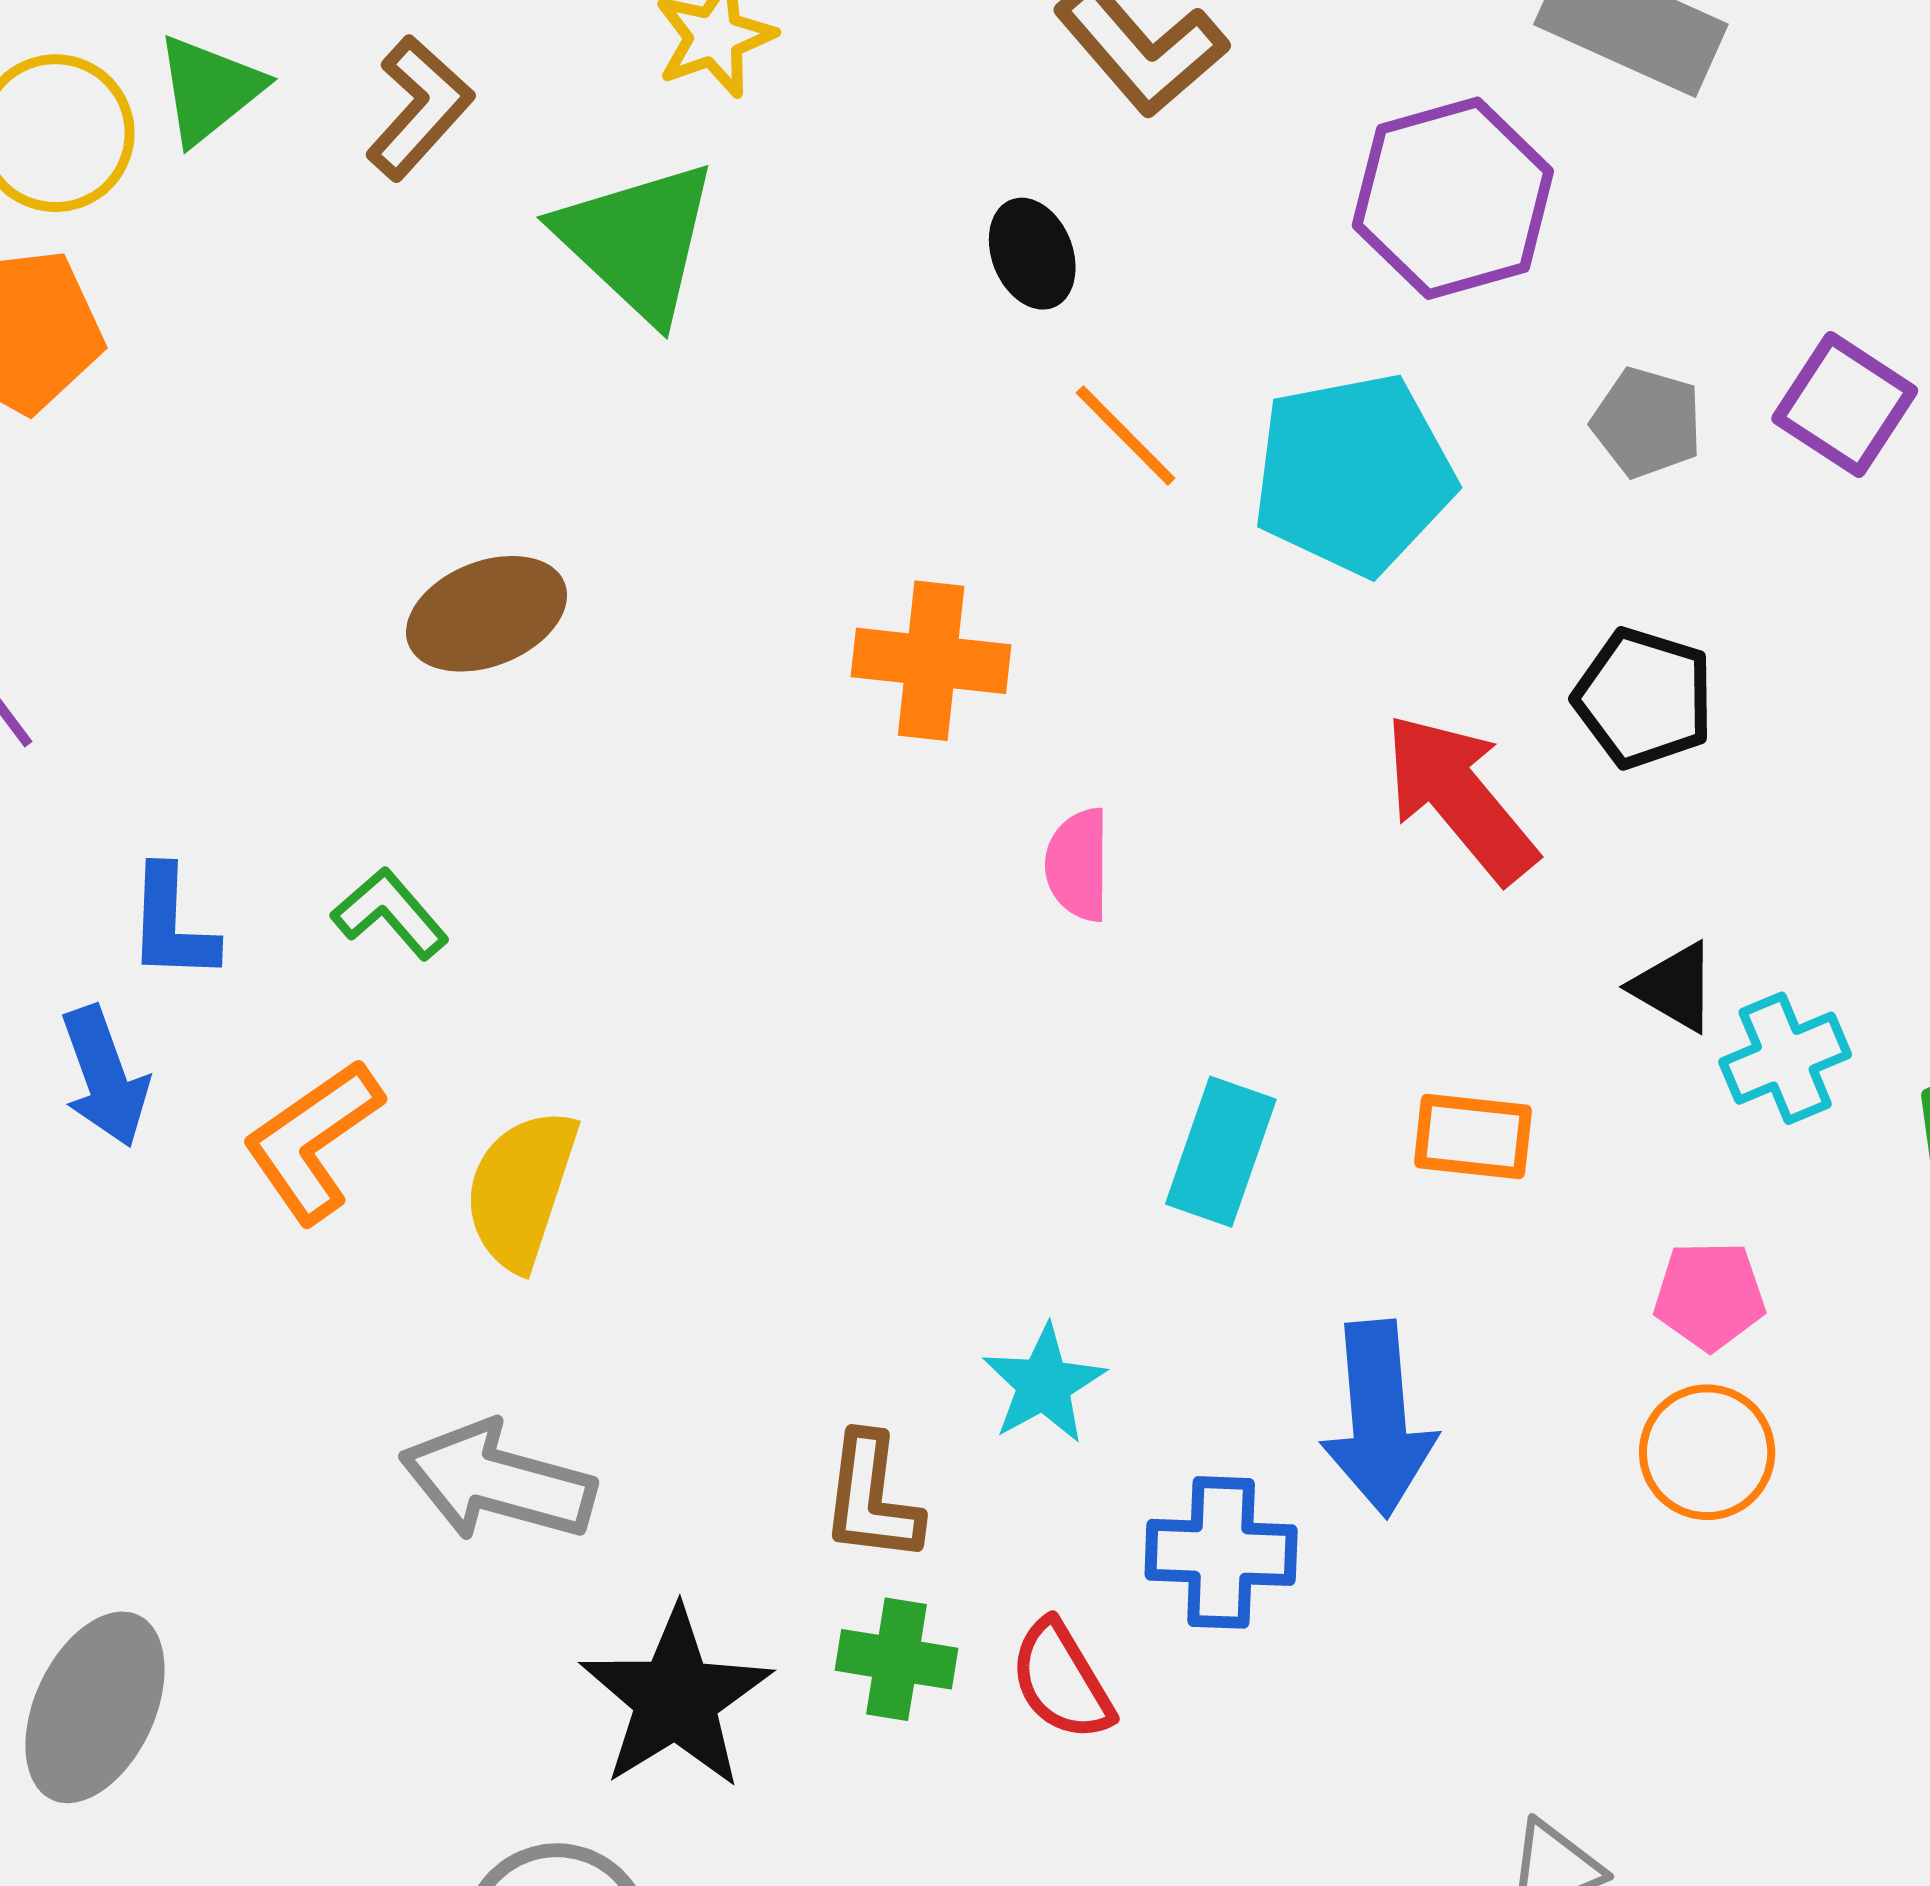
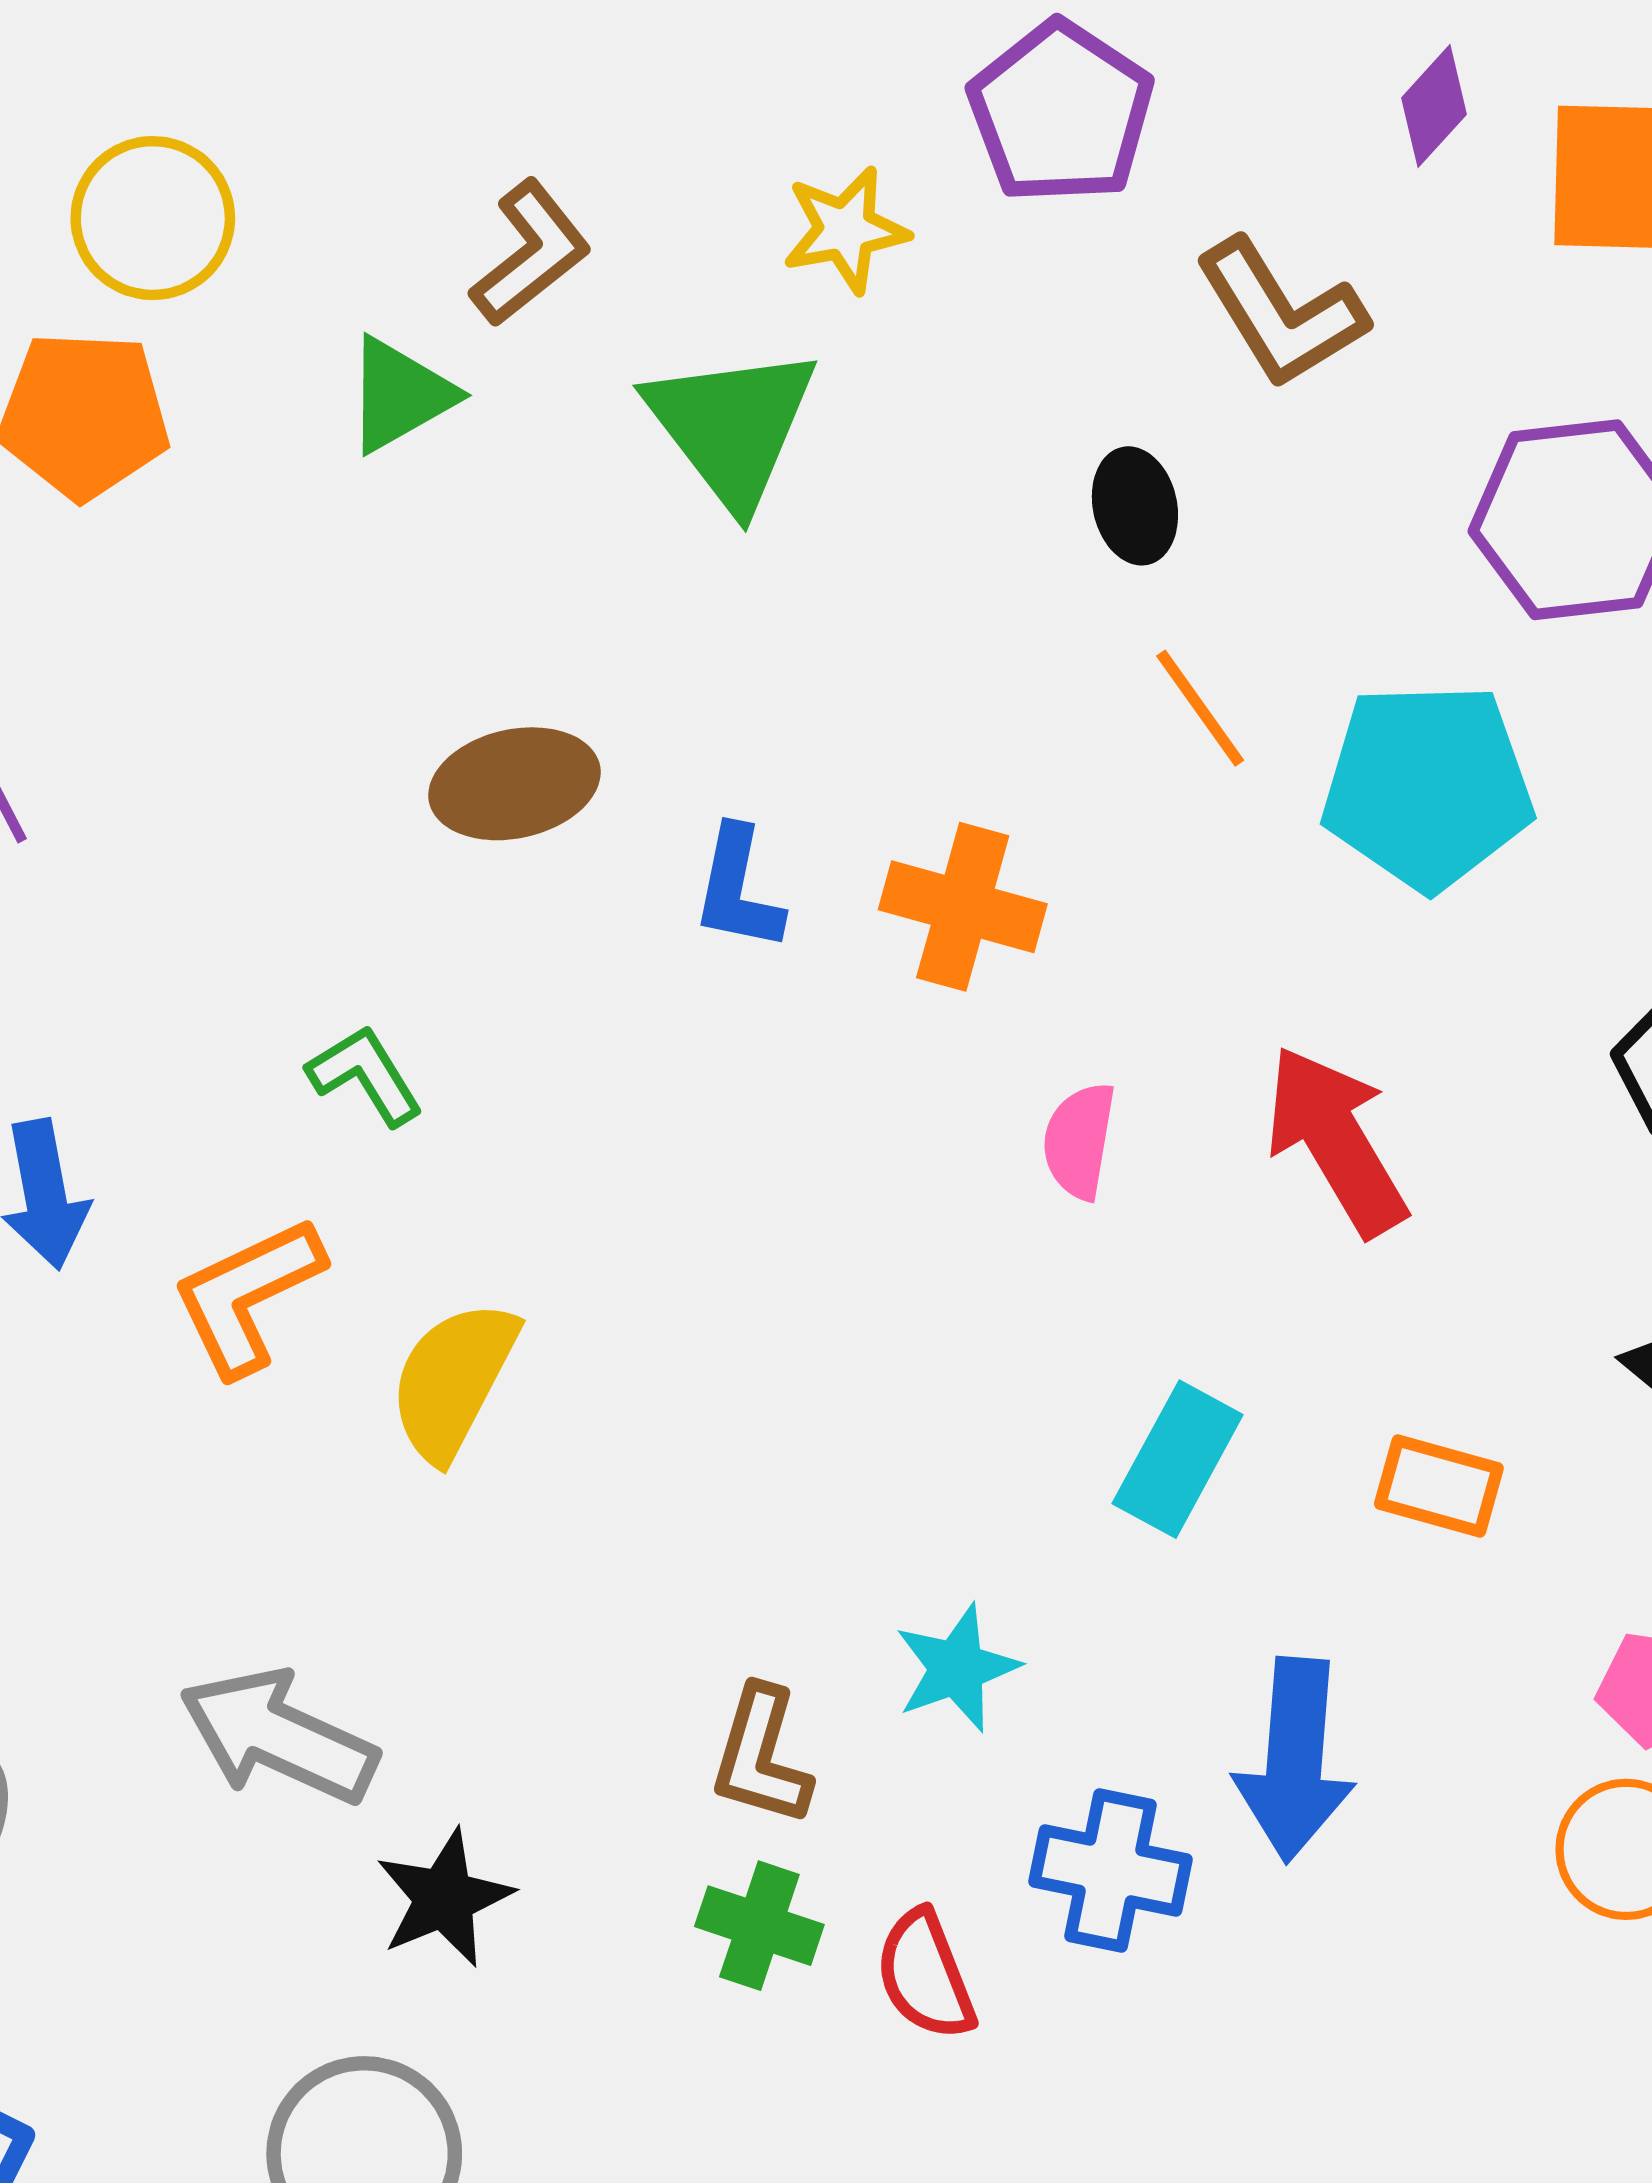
green triangle: (209, 89) -> (400, 395), moved
red arrow: (1460, 798) -> (1336, 1141), moved
blue L-shape: (172, 924) -> (738, 889), moved
gray arrow: (497, 1482) -> (278, 1736), moved
black star: (676, 1698) -> (444, 1898), moved, size x0.7

